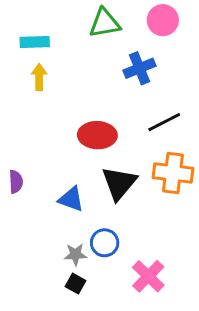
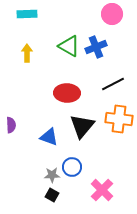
green triangle: (105, 23) -> (69, 46), moved, turned 40
cyan rectangle: (35, 42) -> (27, 14), moved

